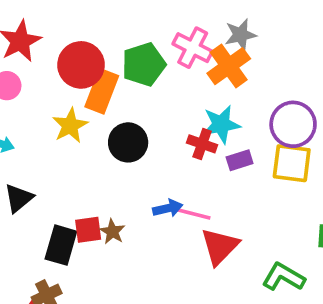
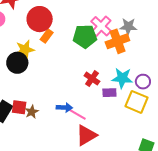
green pentagon: (144, 64) -> (85, 36), moved
orange rectangle: (102, 91) -> (47, 36), size x0.6
cyan star: (221, 124) -> (122, 78), moved
purple circle: (293, 124) -> (143, 82), size x0.6
black circle: (128, 142) -> (17, 63), moved

